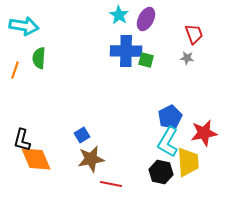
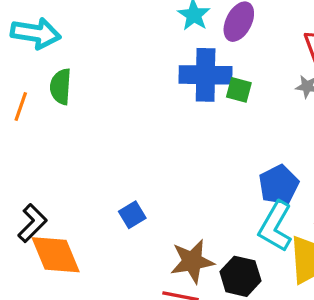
black L-shape: (22, 140) -> (32, 223), turned -150
brown star: (91, 159) -> (192, 261), moved
black hexagon: (161, 172) -> (240, 276), moved

